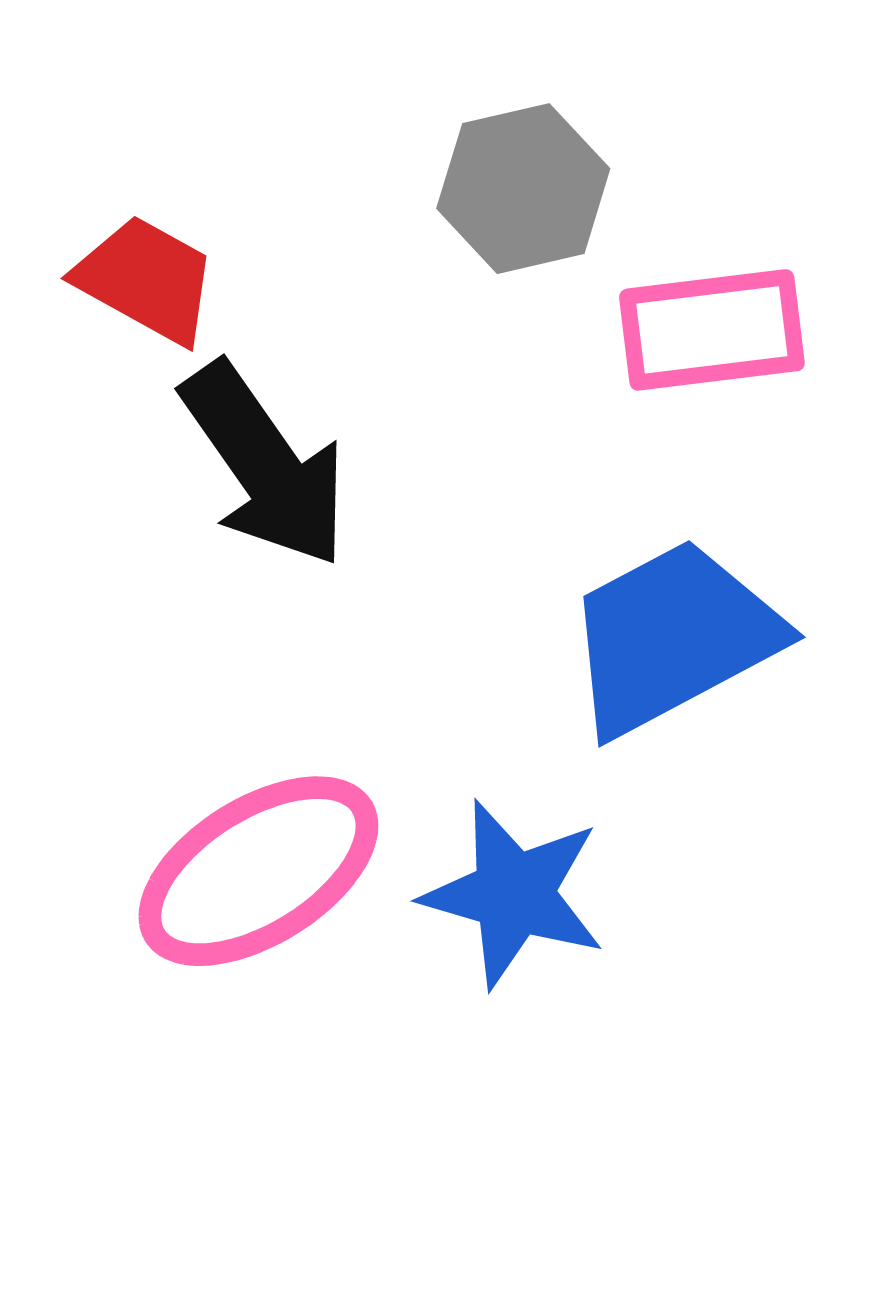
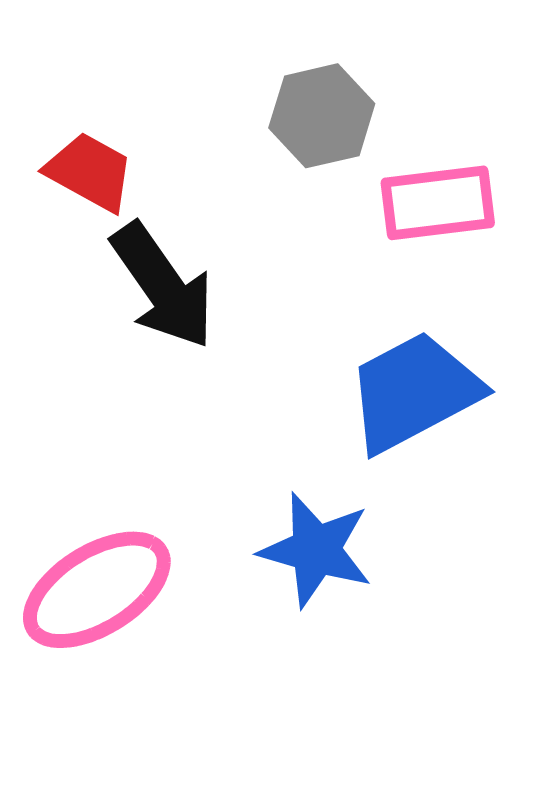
pink ellipse: (258, 871) -> (97, 590), moved

